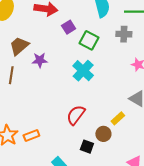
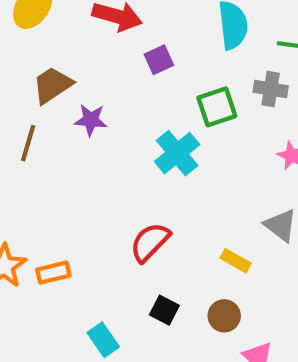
green square: (89, 40) -> (217, 107), moved, turned 36
yellow rectangle: (118, 118) -> (236, 261), turned 64
brown circle: (103, 134) -> (224, 316), moved

